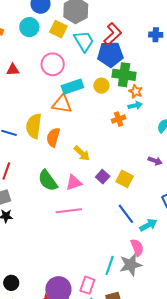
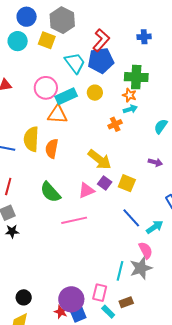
cyan trapezoid: (84, 41) -> (75, 63), moved
pink circle: (53, 64) -> (46, 88), moved
green cross: (124, 75) -> (136, 77), moved
yellow arrow: (82, 153) -> (100, 160), moved, size x1.4
pink triangle: (74, 183) -> (86, 190), moved

